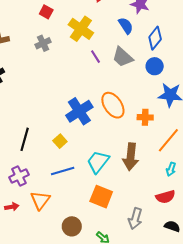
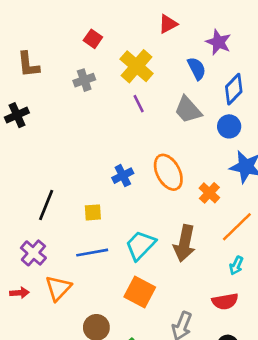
purple line: (95, 57) -> (139, 104), moved
blue cross: (79, 111) -> (123, 176), size x0.6
orange cross: (145, 117) -> (209, 193), turned 35
yellow square: (60, 141) -> (93, 212), turned 32
purple cross: (19, 176) -> (33, 253), turned -30

